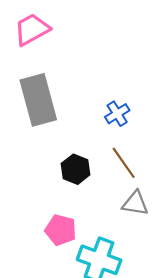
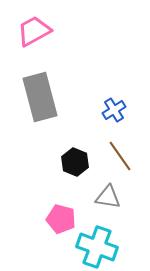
gray triangle: (135, 203) -> (108, 197), moved

